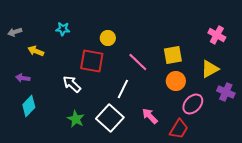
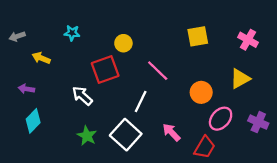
yellow square: (173, 55) -> (198, 36), moved
red square: (92, 61) -> (105, 69), turned -30
purple cross: (226, 92) -> (258, 122), moved

